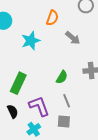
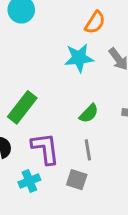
cyan star: (31, 41) -> (79, 58), moved

